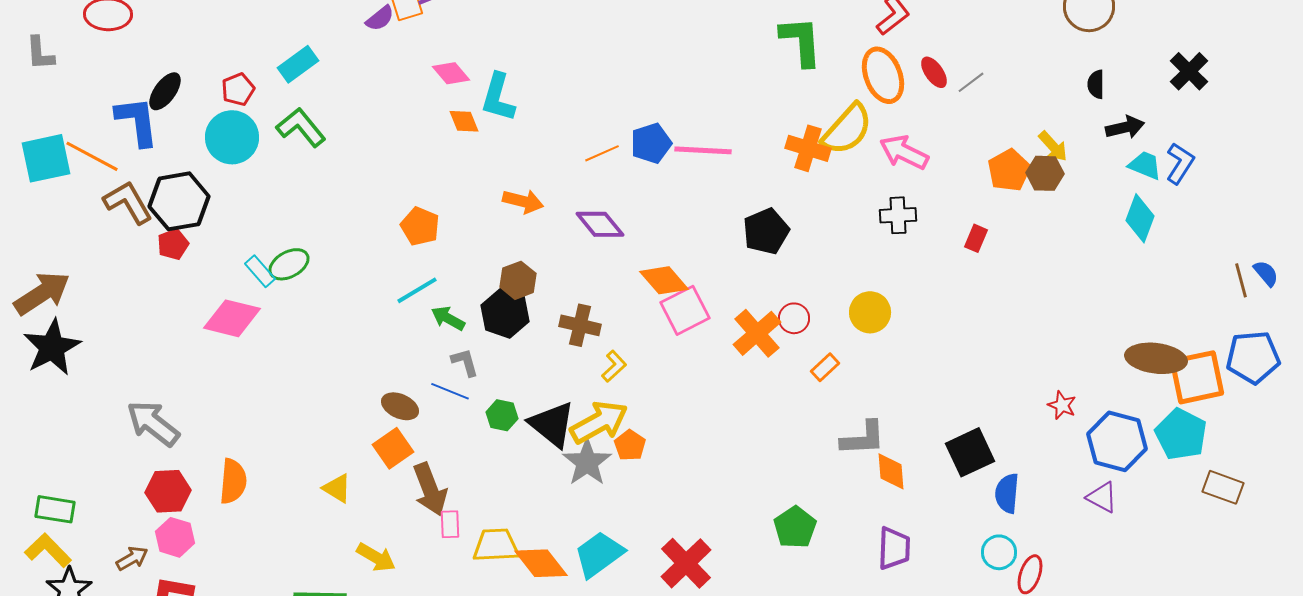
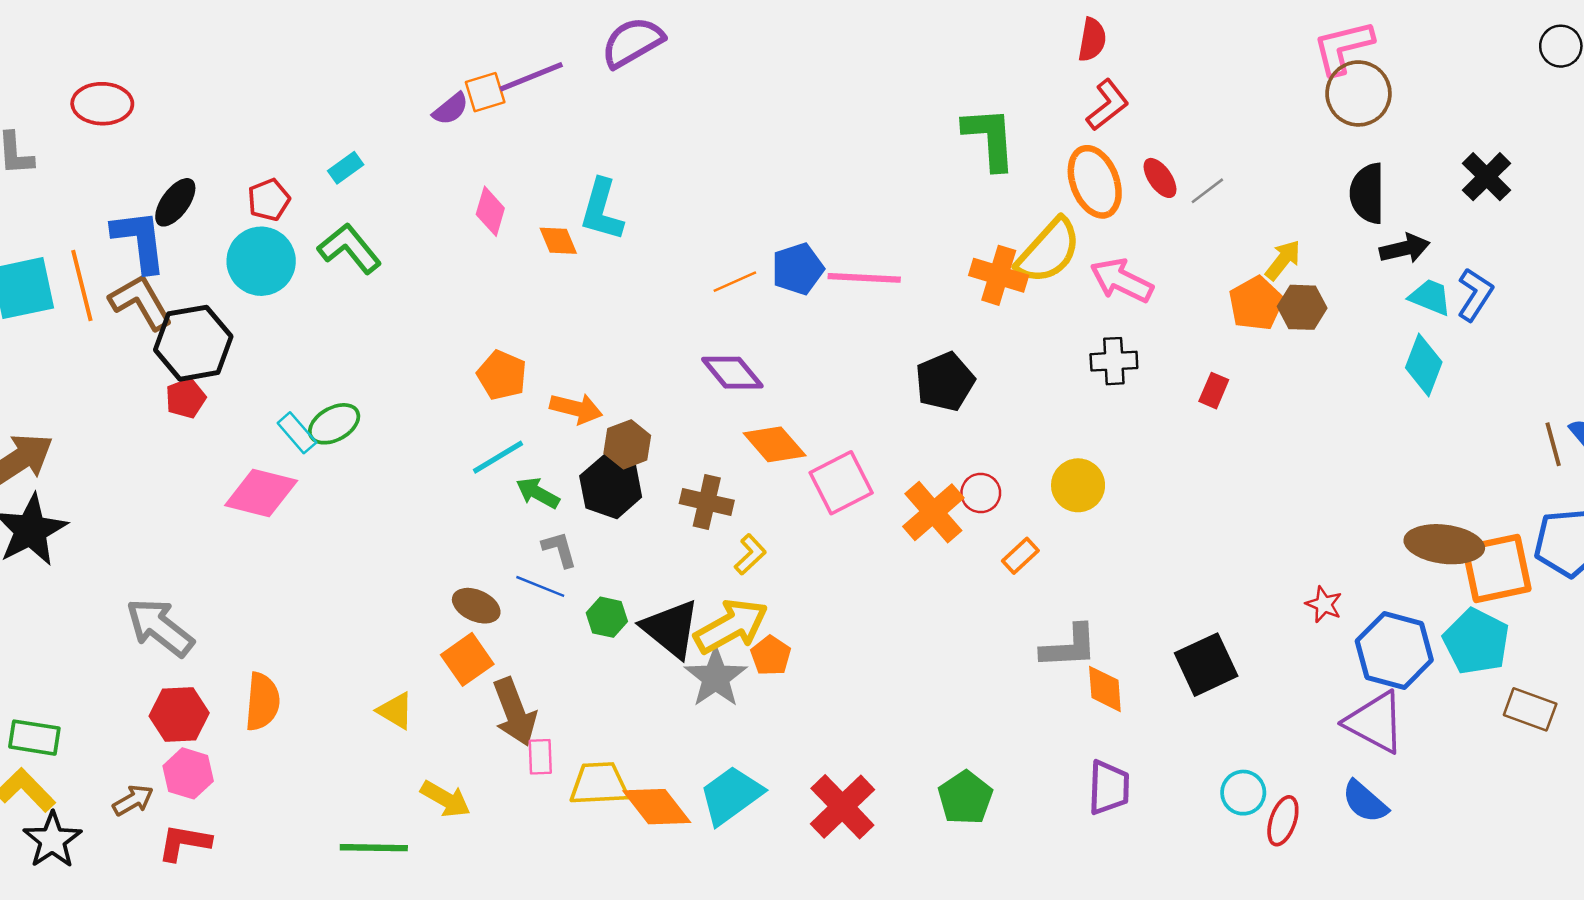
cyan rectangle: (298, 64) -> (346, 168), size x0.7
pink diamond: (451, 73) -> (490, 211), moved, turned 57
black semicircle: (1096, 84) -> (1367, 193), size x1.6
yellow arrow: (1053, 146) -> (1283, 260), moved, turned -100
orange line: (92, 156) -> (82, 286), turned 48
orange arrow: (523, 201) -> (576, 408), moved
brown L-shape: (128, 202) -> (141, 302), moved
orange diamond: (664, 280) -> (775, 444), moved
blue semicircle: (1007, 493) -> (1365, 802), moved, turned -54
purple triangle: (1102, 497) -> (1375, 722), size x1.6
green pentagon: (795, 527) -> (965, 798), moved

